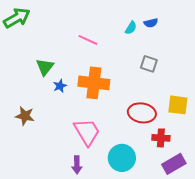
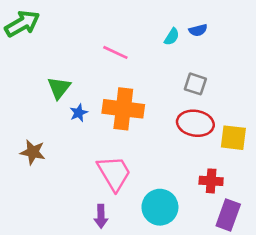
red ellipse: (142, 113) -> (195, 123), moved
purple rectangle: (174, 164) -> (228, 215), turned -40

